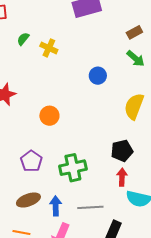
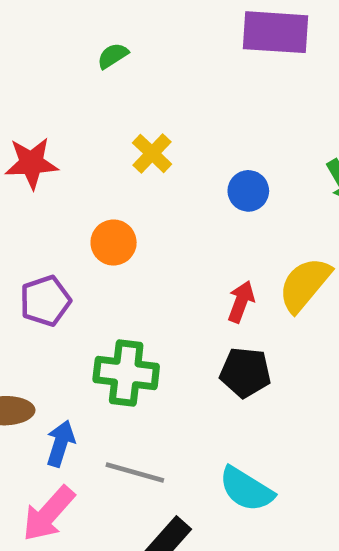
yellow cross: (49, 48) -> (152, 153), moved
purple pentagon: (31, 161) -> (45, 301), moved
red arrow: (122, 177) -> (241, 302), moved

